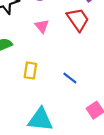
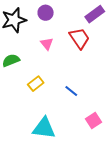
yellow rectangle: (30, 70) -> (36, 84), turned 42

